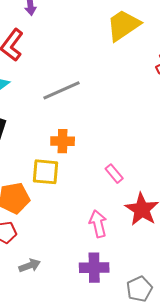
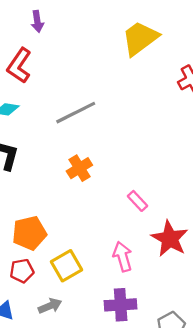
orange cross: (63, 141) -> (79, 168), turned -30
yellow square: (46, 172) -> (66, 266), moved, turned -32

